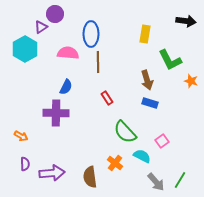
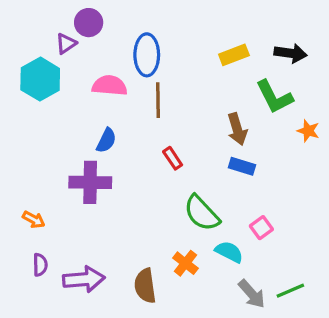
black arrow: (186, 21) -> (290, 53), moved
yellow rectangle: (145, 34) -> (234, 55), turned 60
green line: (180, 180) -> (290, 291), turned 36

